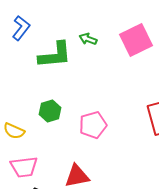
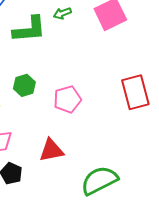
green arrow: (88, 39) -> (62, 13), turned -42

